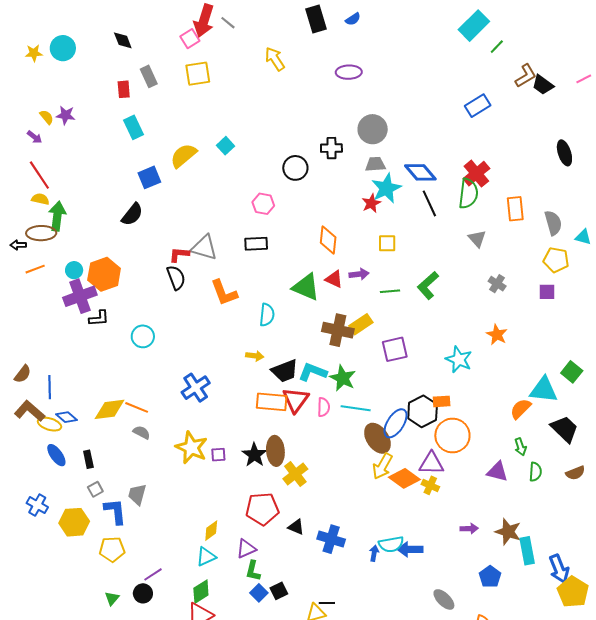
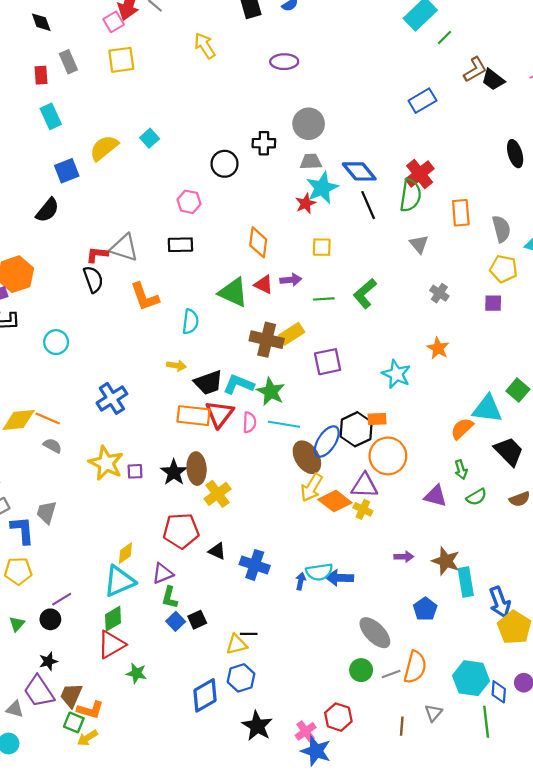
green semicircle: (535, 472) -> (476, 497), turned 54
cyan triangle: (206, 557) -> (119, 581), size x1.5
gray ellipse: (444, 599) -> (375, 633), size x1.4

